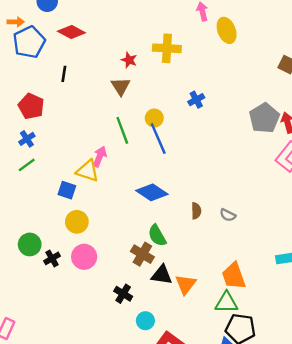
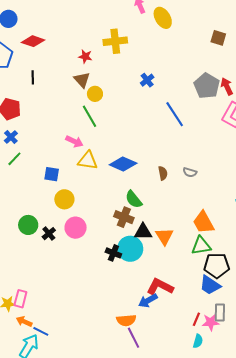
yellow circle: (154, 118) -> (95, 94), moved
blue line: (158, 139) -> (175, 114), moved
pink arrow: (100, 157) -> (74, 141), turned 102
yellow triangle: (88, 171) -> (88, 161), moved
cyan circle: (145, 321) -> (130, 249), moved, size x1.6

